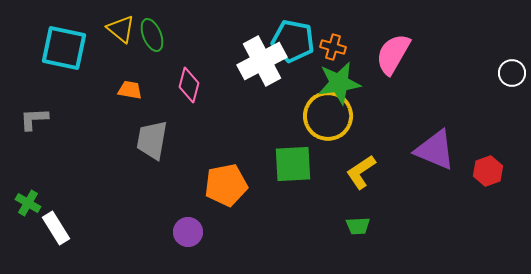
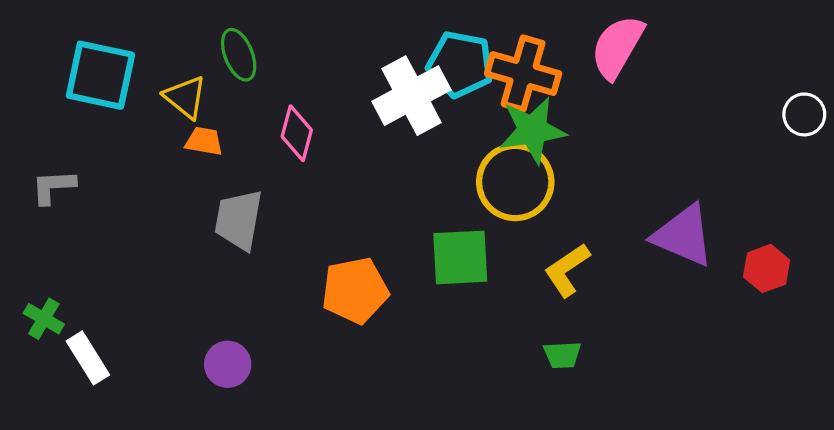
yellow triangle: (121, 29) -> (185, 97), moved
orange cross: (333, 47) -> (523, 74), size x1.8
pink semicircle: (393, 54) -> (617, 47), moved
purple circle: (188, 232) -> (228, 364), moved

